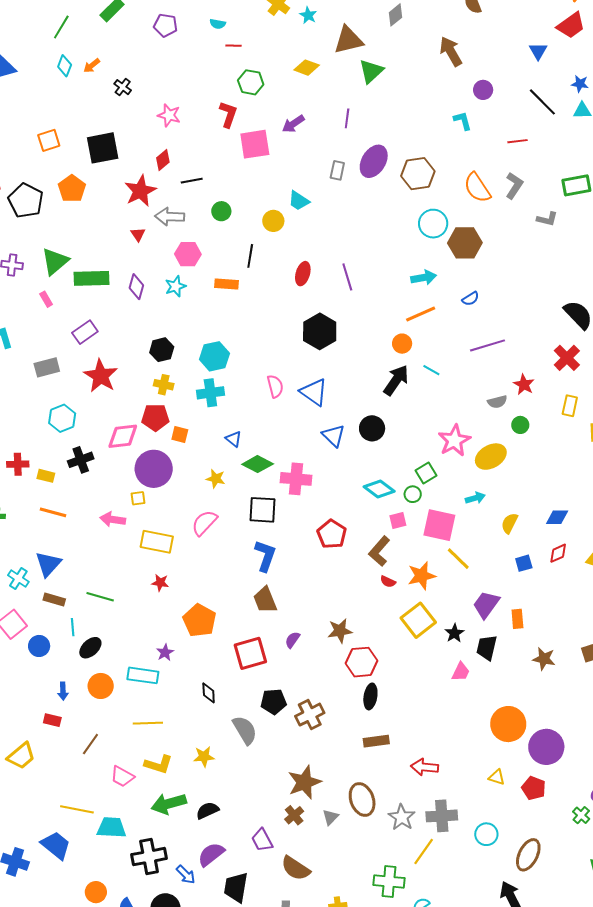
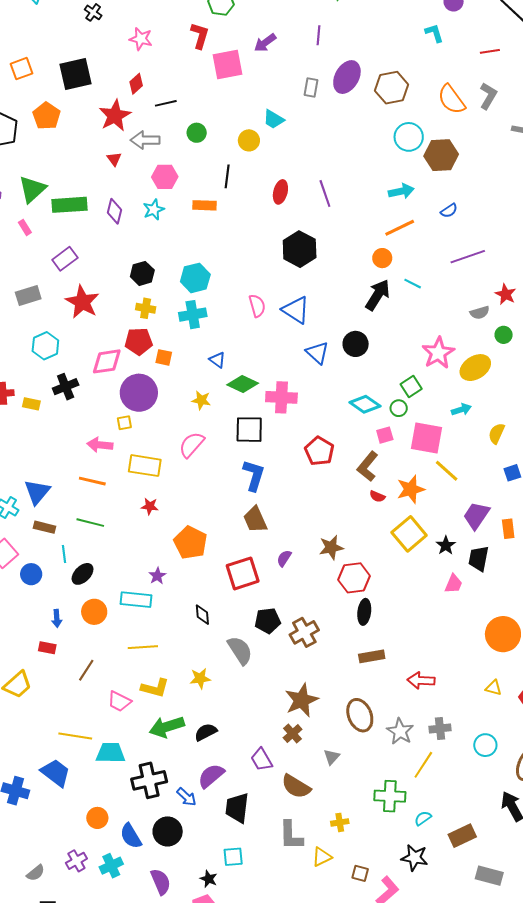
orange line: (53, 512) -> (92, 481), moved
gray cross: (442, 816) -> (440, 729), size x0.7
gray triangle: (330, 817) -> (332, 757), moved

